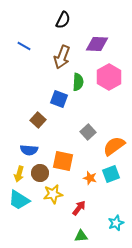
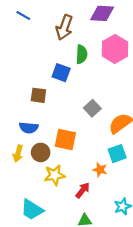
brown square: (38, 120) -> (38, 95), turned -35
orange star: (90, 178) -> (100, 170), moved
cyan trapezoid: (19, 200) -> (32, 210), moved

